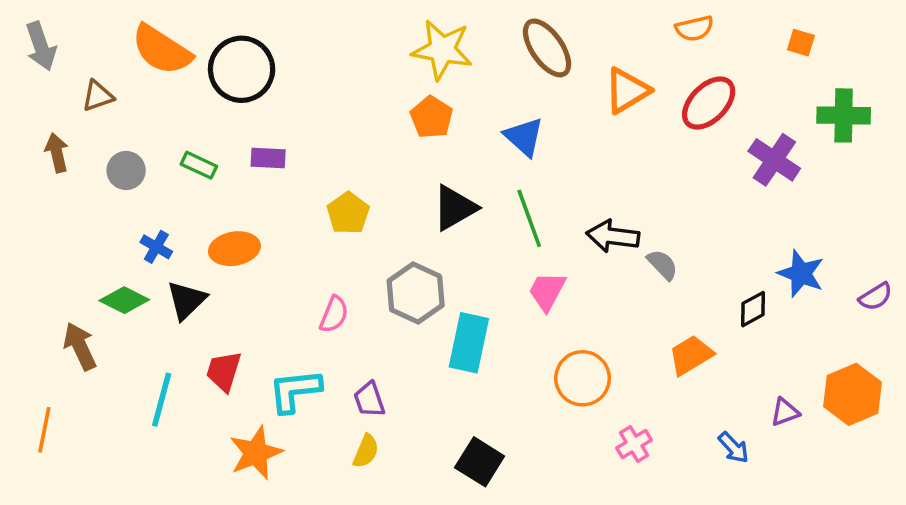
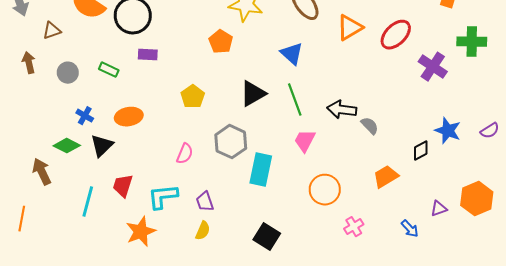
orange pentagon: (432, 117) -> (221, 42), moved
purple rectangle: (268, 158) -> (148, 55), moved
purple semicircle: (876, 297) -> (490, 131), moved

